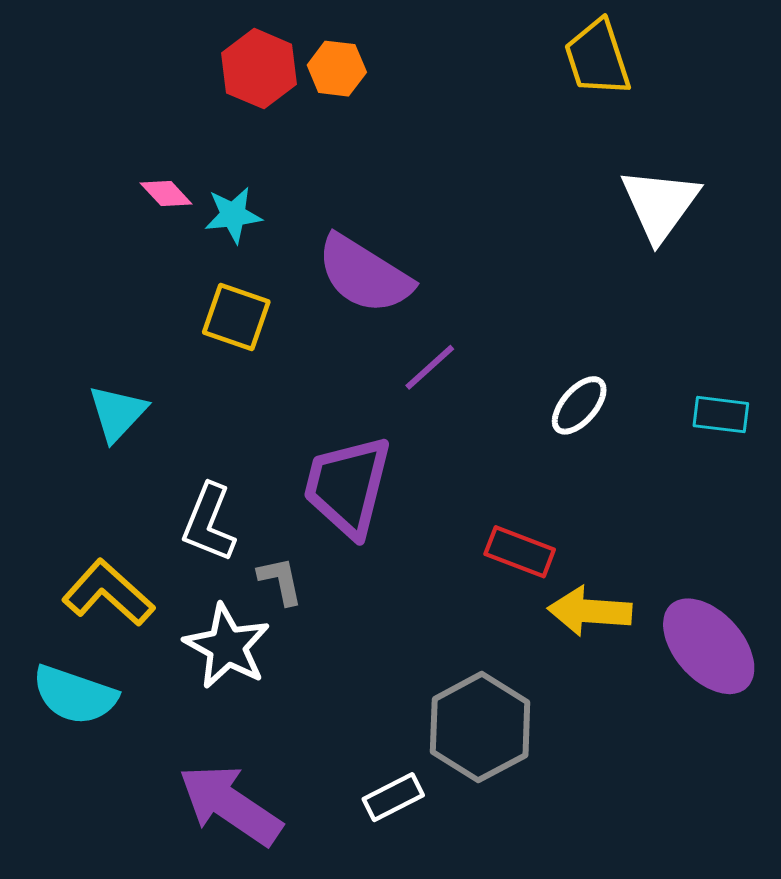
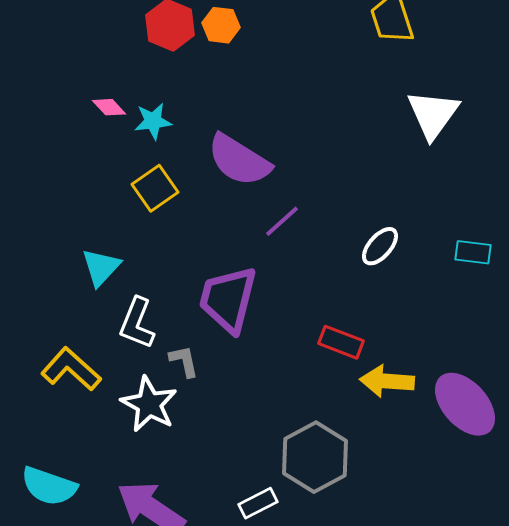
yellow square: (236, 317) -> (155, 188), turned 36
cyan triangle: (117, 413) -> (101, 267), moved
cyan semicircle: (75, 695) -> (49, 486), moved

